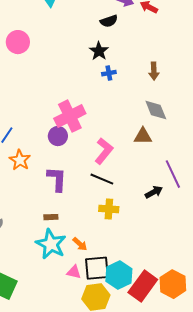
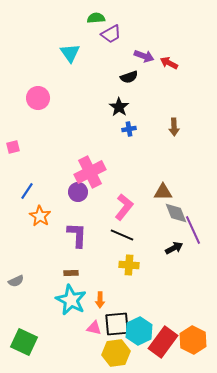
gray diamond: (156, 110) -> (176, 213), moved
orange arrow: (80, 244) -> (100, 300), turned 49

